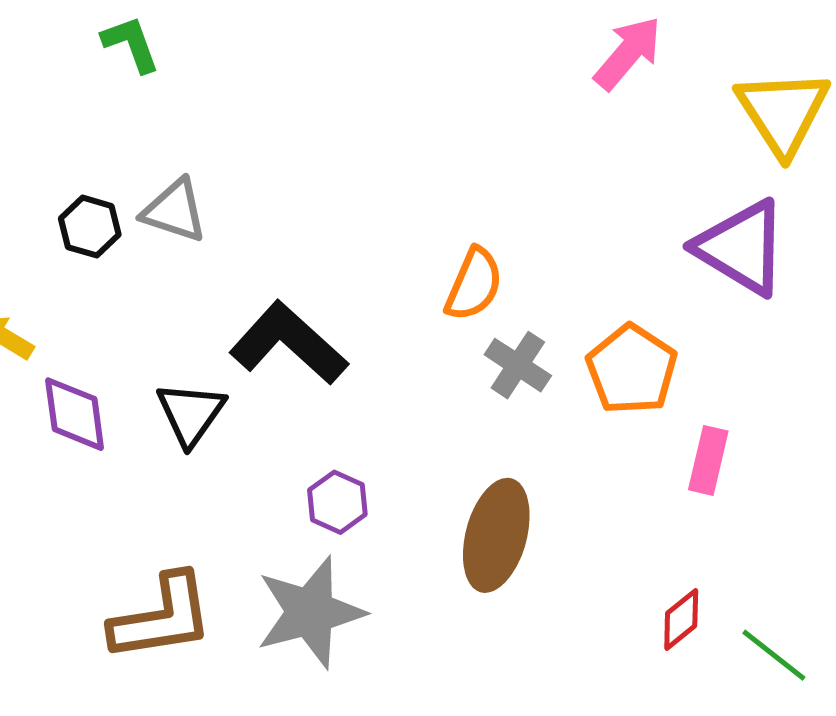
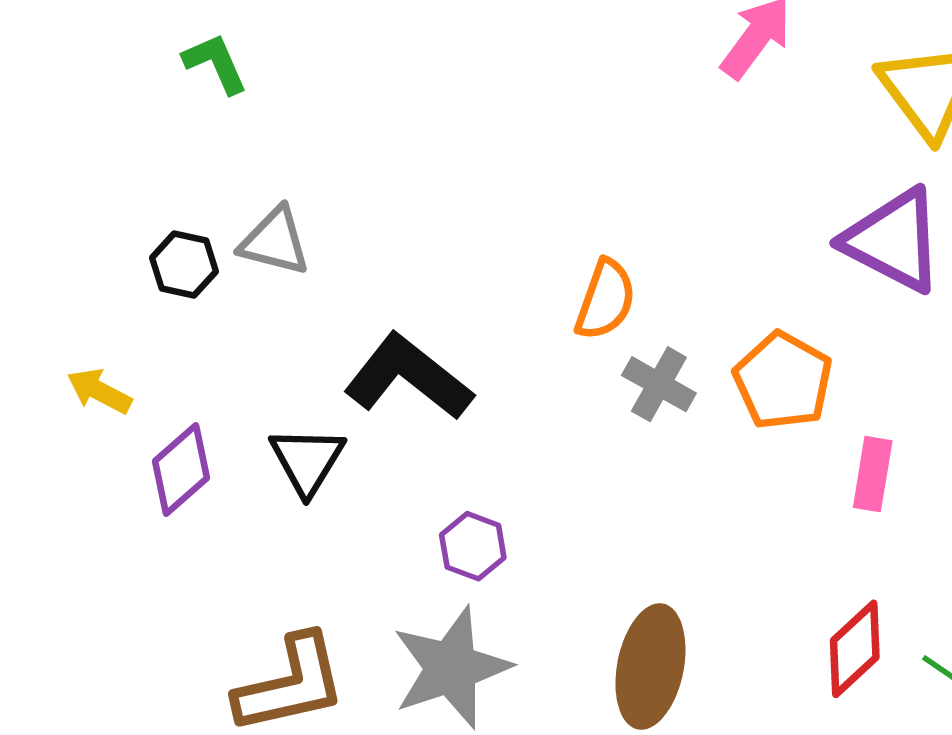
purple diamond: (75, 414) -> (181, 469), turned 60
brown ellipse: (496, 535) -> (650, 667), moved
red diamond: (681, 620) -> (855, 649), size x1.4

